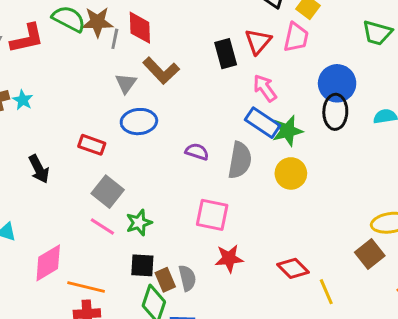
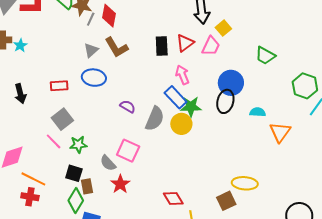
red rectangle: (92, 145) -> (59, 86), turned -36
yellow circle: (291, 173) -> (181, 124), moved
red star: (229, 258) -> (120, 184), moved, turned 30
gray semicircle: (187, 278) -> (108, 163), moved, turned 138

